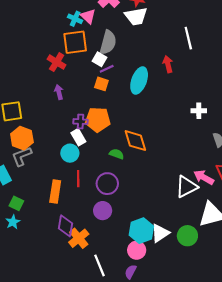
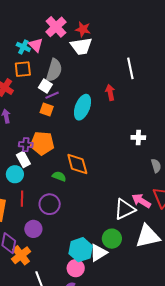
orange square: (75, 42) -> (23, 69), size x0.7
purple circle: (103, 211) -> (33, 229), moved
green circle: (187, 236) -> (112, 239), moved

